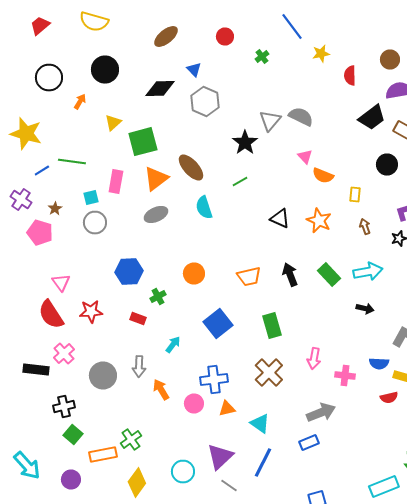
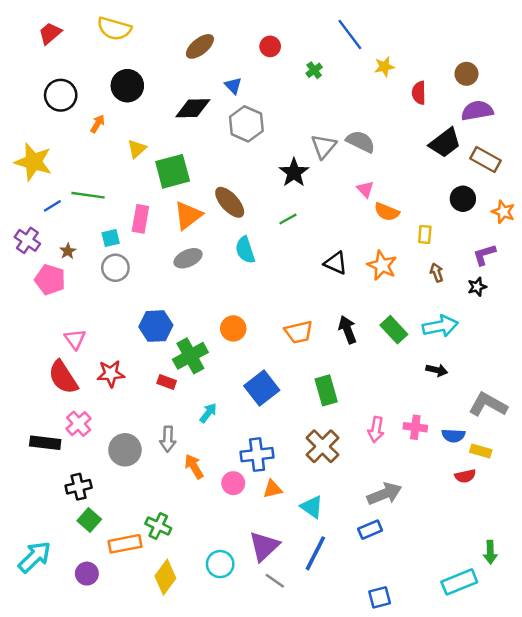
green cross: (158, 296) -> (190, 356), size x1.8
pink cross: (345, 376) -> (415, 427), moved
green cross: (131, 440) -> (158, 526), turned -30
cyan arrow: (27, 466) -> (35, 557), turned -92

